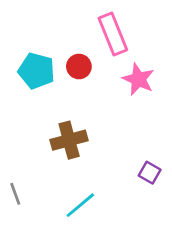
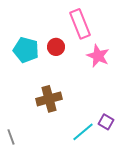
cyan line: (80, 205) -> (83, 132), moved

